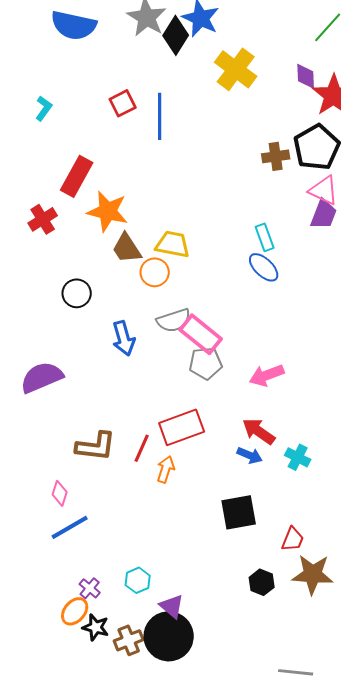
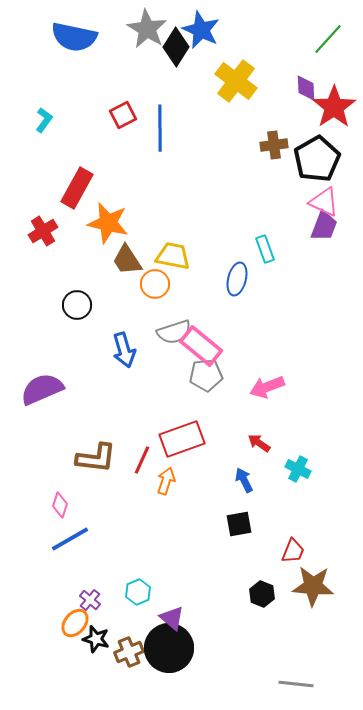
brown cross: (276, 156) -> (274, 145), moved
blue ellipse: (264, 267) -> (237, 279), moved, turned 60
red arrow: (259, 431) -> (259, 443), size x0.7
blue arrow: (250, 455) -> (244, 480), moved, turned -140
black square: (239, 512) -> (239, 524), size x0.7

